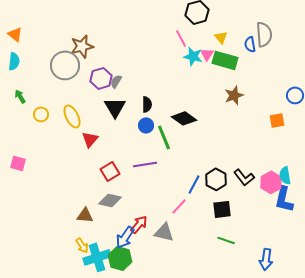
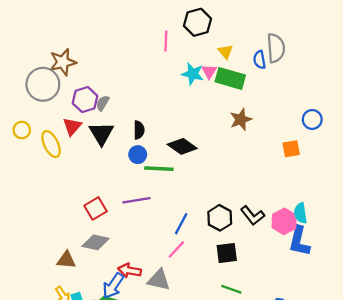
pink line: (181, 38) -> (166, 41), moved, turned 30
yellow circle: (41, 114) -> (22, 130), moved
green line: (164, 137) -> (159, 169), turned -65
red triangle: (90, 139) -> (72, 126), moved
blue line: (194, 184) -> (181, 224), moved
red arrow: (139, 224) -> (130, 271), turned -120

